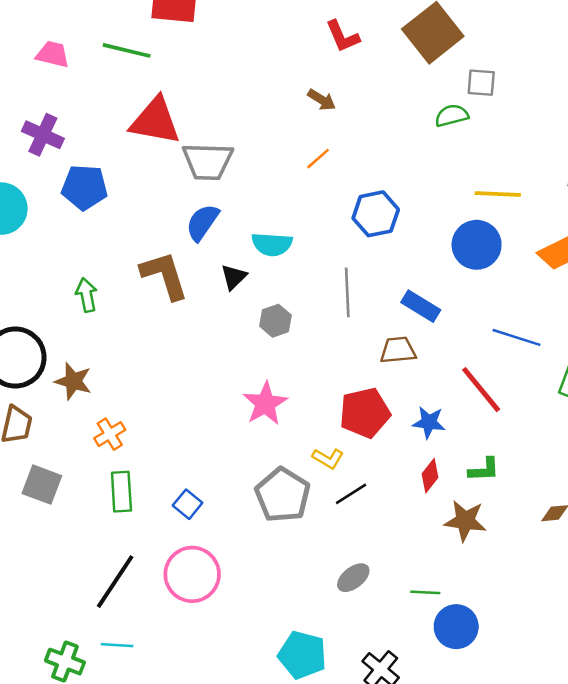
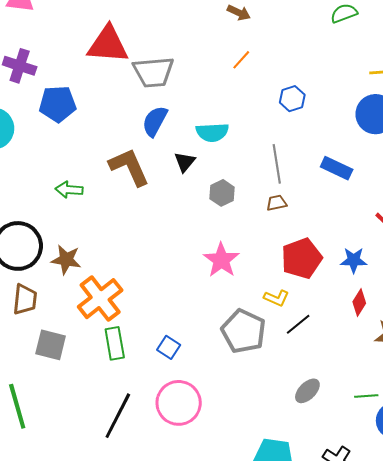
blue hexagon: (376, 214) -> (292, 99), size x0.7
green arrow: (87, 295) -> (69, 190), turned -68
brown trapezoid: (398, 350) -> (277, 203), moved, size x0.7
orange cross: (110, 434) -> (100, 299), size x1.8

